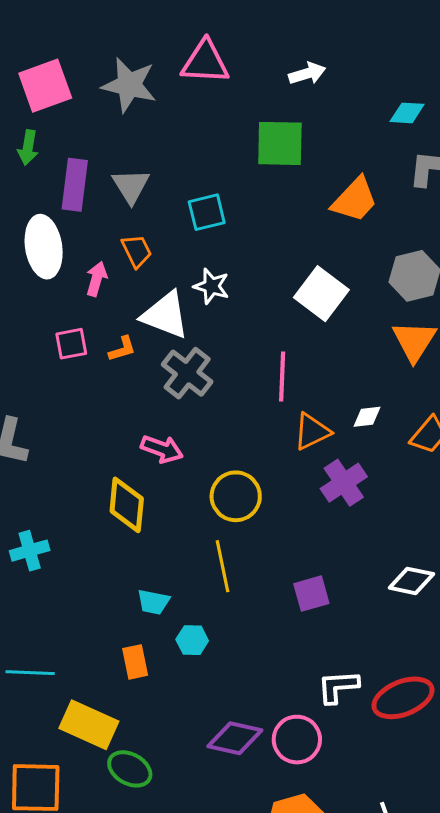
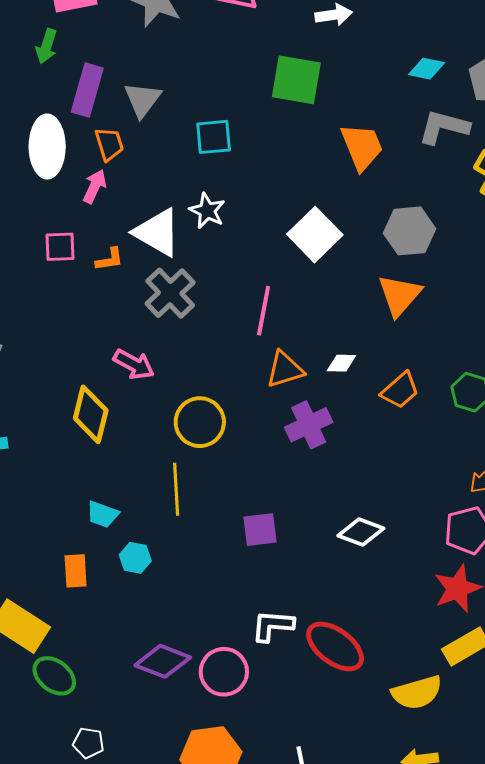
orange trapezoid: (355, 200) -> (362, 147), turned -74
orange trapezoid: (137, 251) -> (109, 144), moved
red ellipse: (403, 698) -> (335, 646), turned 50

